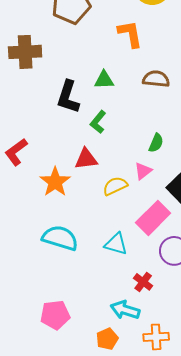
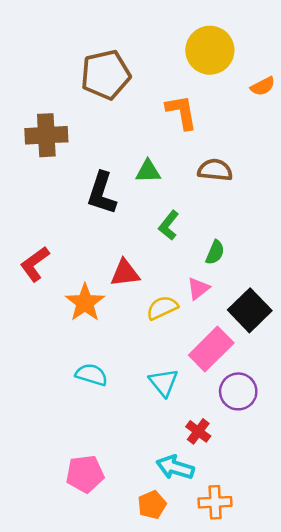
green L-shape: (98, 122) -> (169, 225), moved
cyan semicircle: (60, 238) -> (91, 375), size x0.7
cyan triangle: (116, 244) -> (164, 382), turned 35

